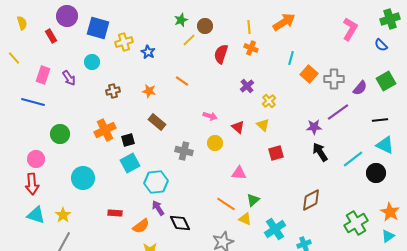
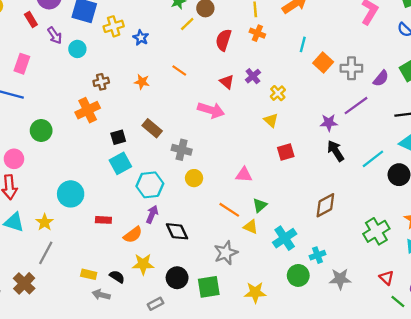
purple arrow: (69, 78) -> (55, 35), moved
pink arrow: (210, 116) -> (211, 110), size x1.6
brown rectangle: (157, 122) -> (152, 128), moved
red triangle: (238, 127) -> (227, 82), moved
orange cross: (105, 130) -> (88, 110), moved
yellow circle: (215, 143) -> (194, 178), moved
cyan circle: (83, 178) -> (71, 194), moved
purple arrow: (158, 208) -> (152, 214), turned 56

